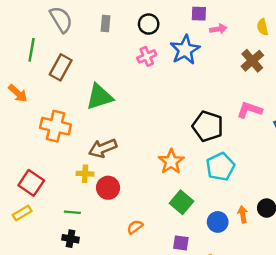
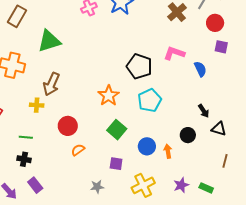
brown arrow: (103, 148) -> (51, 84), turned -45
red circle: (108, 188) -> (68, 126), moved
orange arrow: (243, 214) -> (168, 151), moved

